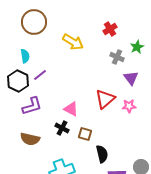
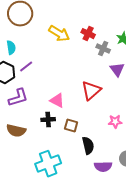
red cross: (110, 29) -> (88, 34), moved, turned -32
pink star: (129, 106) -> (115, 122), moved
black cross: (62, 128) -> (48, 120), turned -32

